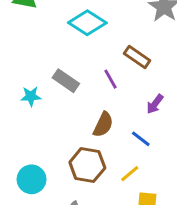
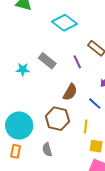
yellow line: (130, 174) -> (86, 127), turned -48
cyan circle: (32, 179) -> (19, 126), size x1.4

